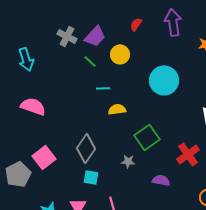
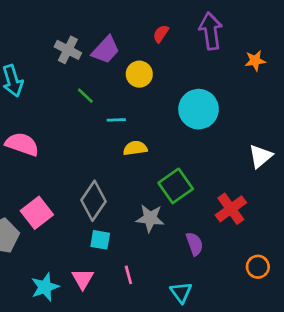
green line: (90, 61) -> (85, 96), moved
gray star: (128, 161) -> (150, 218), size x1.5
purple semicircle: (161, 180) -> (195, 244), turned 60

